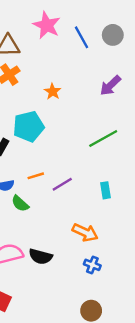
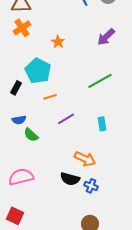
cyan pentagon: (28, 126) -> (38, 71), turned -30
orange line: (36, 176) -> (50, 97), moved
black semicircle: (41, 256) -> (70, 179), moved

